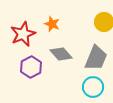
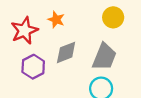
gray diamond: (61, 54) -> (66, 52), turned -70

